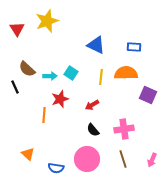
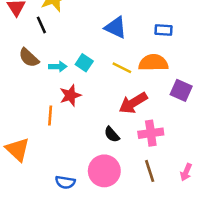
yellow line: (101, 77) -> (122, 68), turned -70
black line: (15, 87) -> (41, 25), moved
red arrow: (92, 105) -> (133, 103), moved, size x1.6
orange triangle: (28, 154) -> (17, 150), moved, size x1.5

